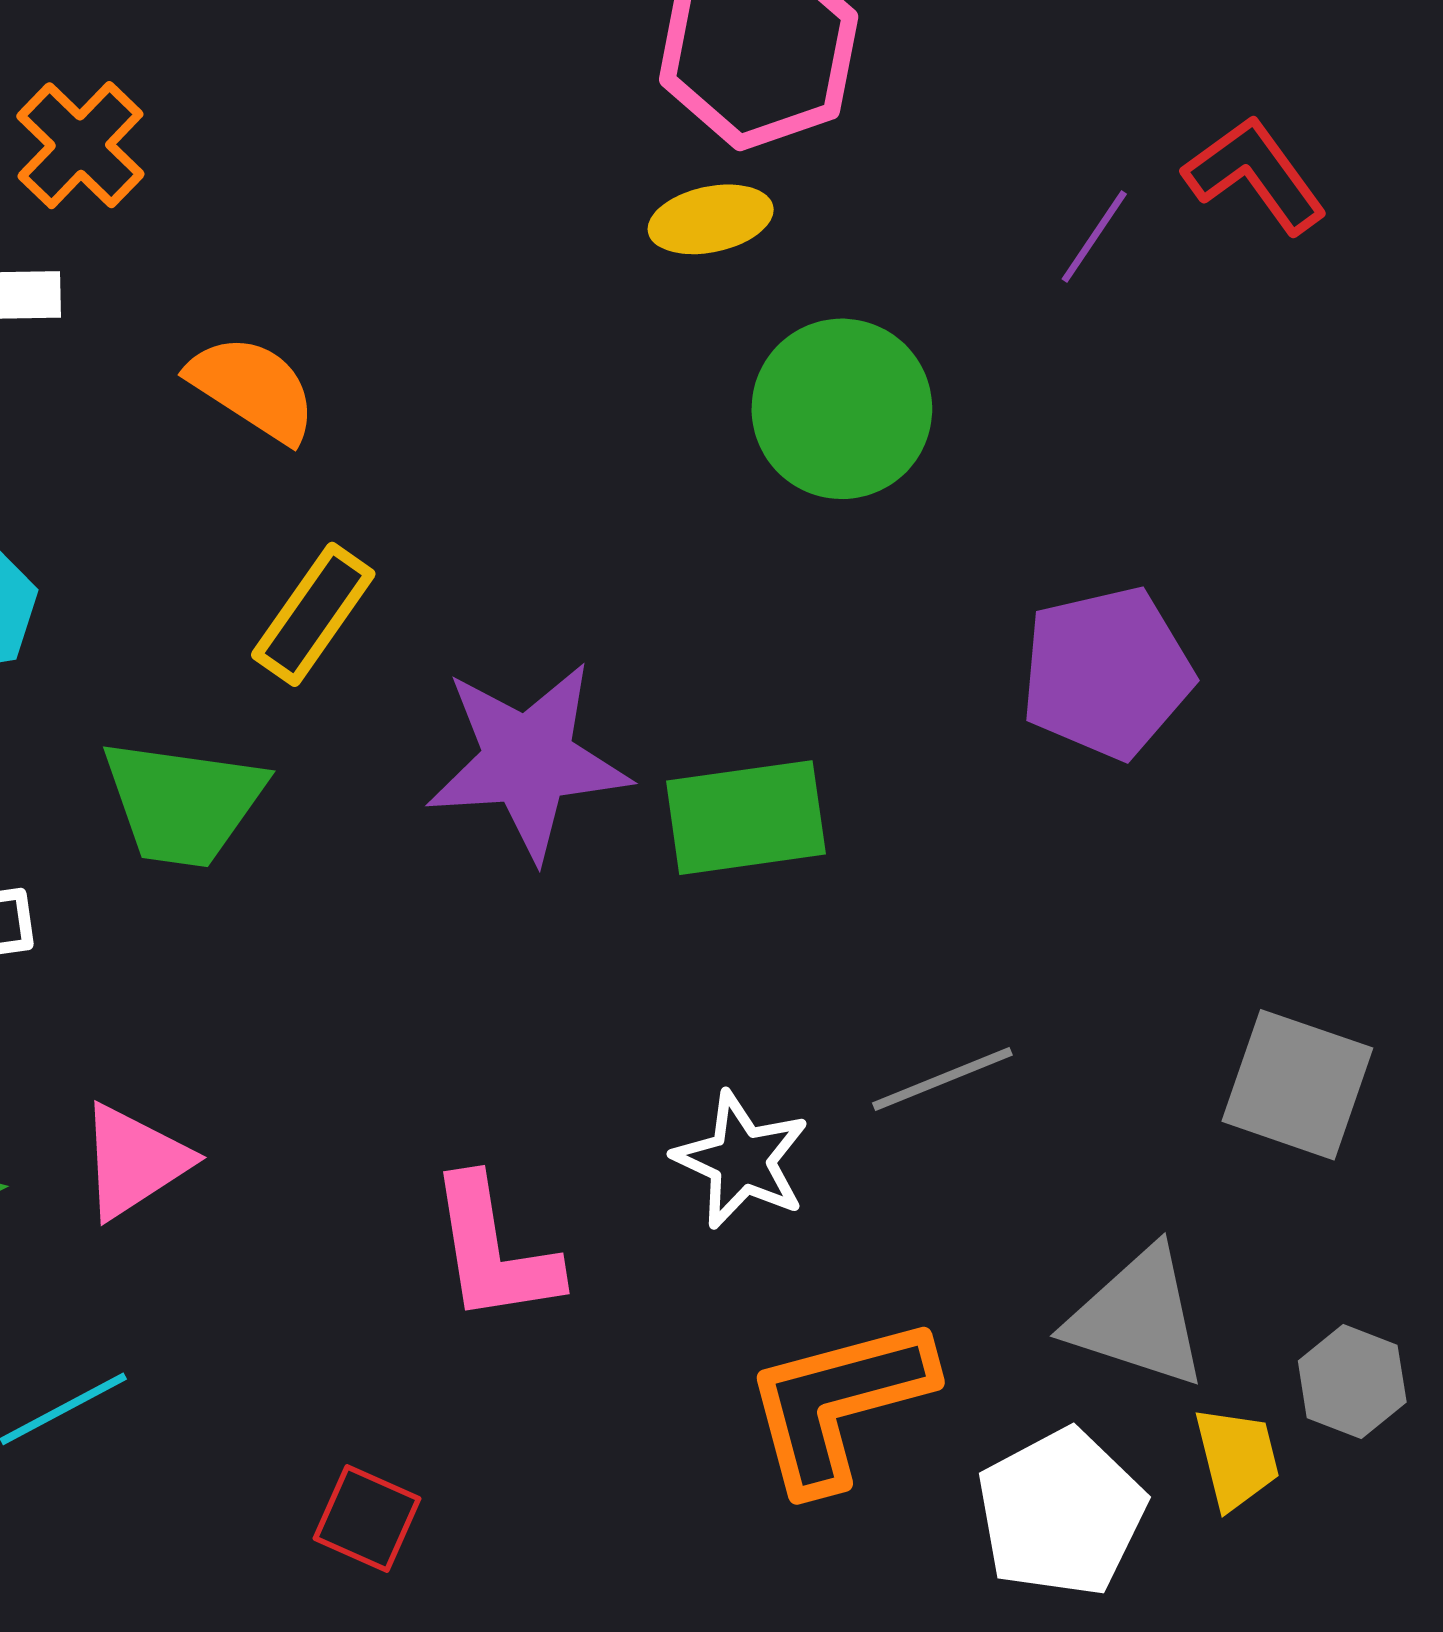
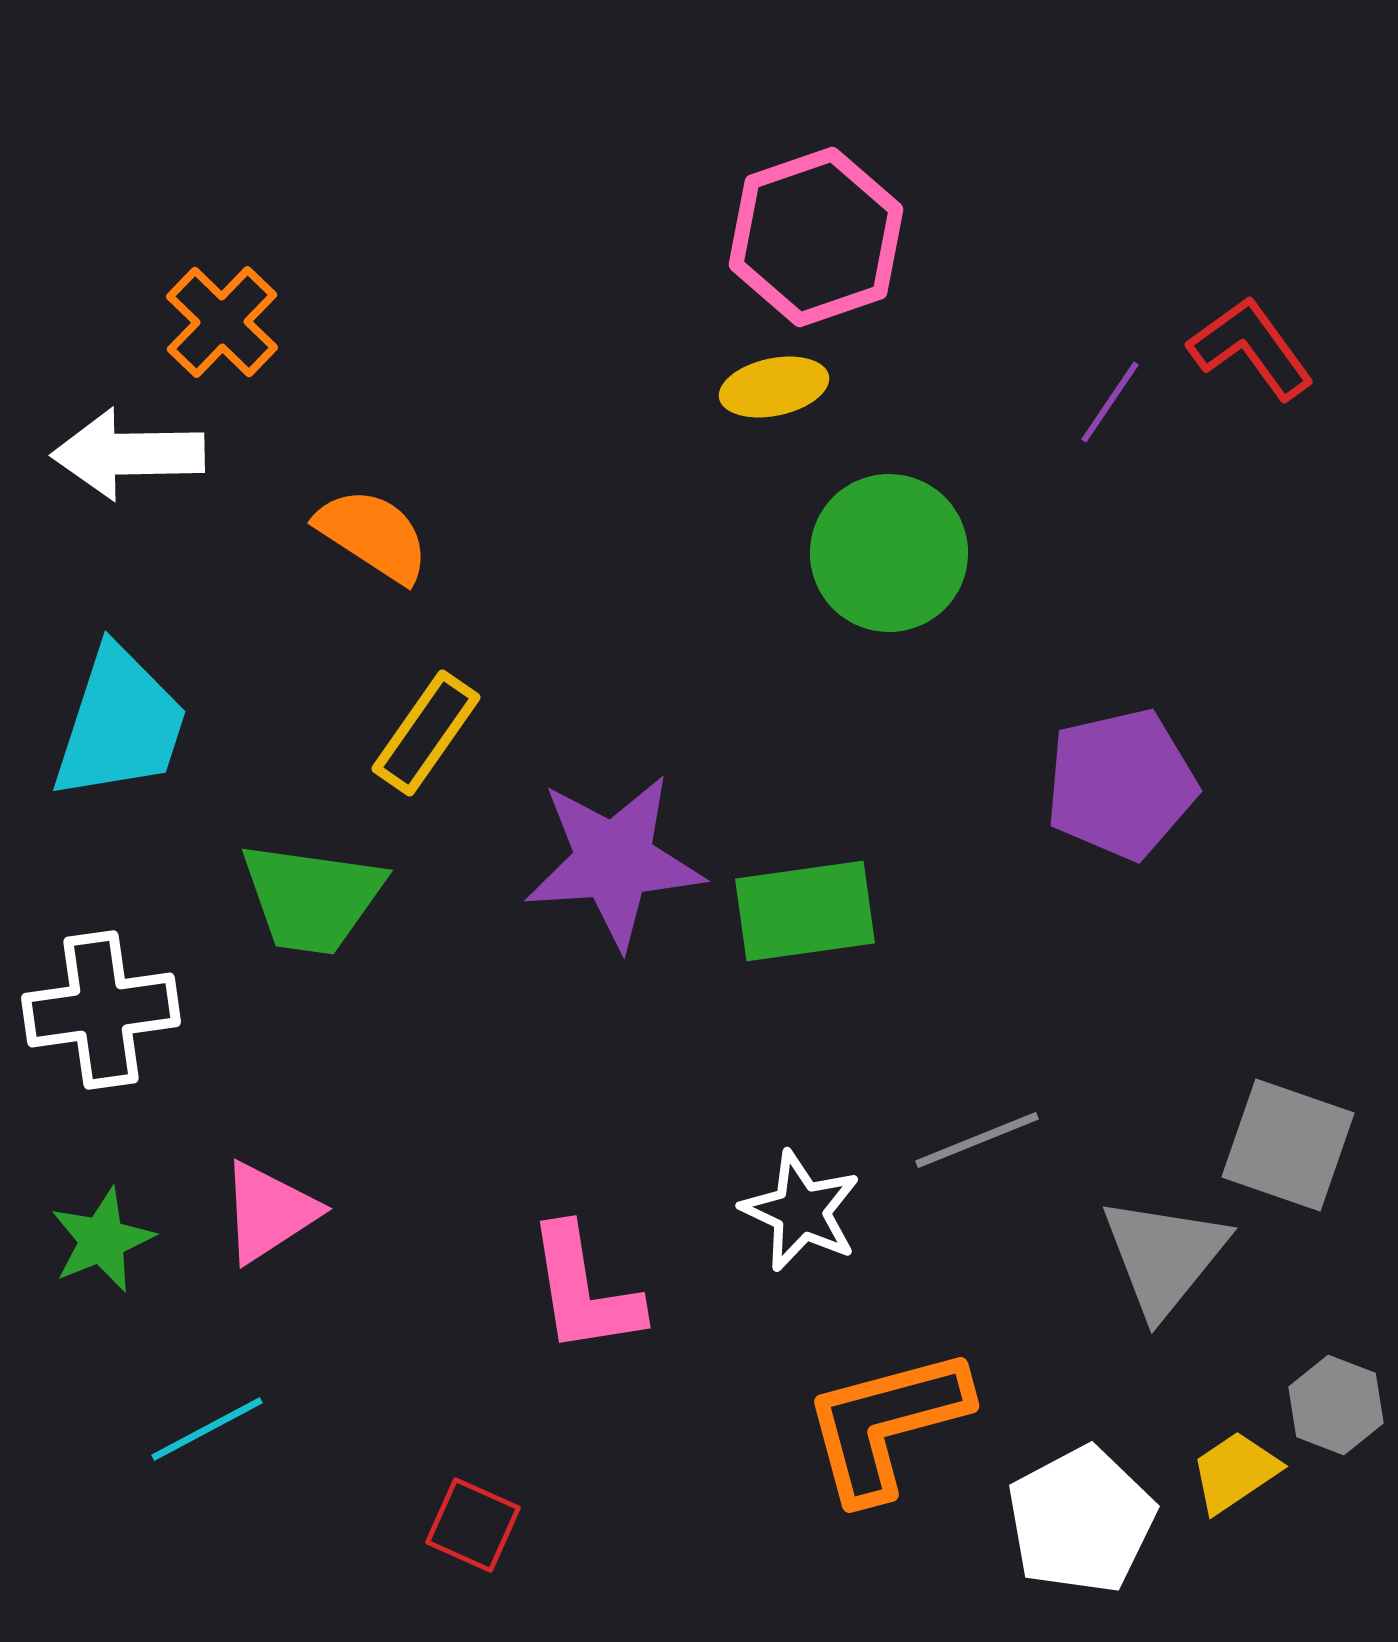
gray triangle: (1138, 1318) -> (1164, 1256), moved, turned 51
yellow trapezoid: (1237, 1458) -> (1235, 1472), turned -110

